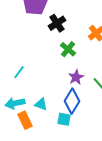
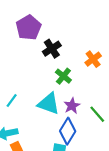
cyan triangle: (41, 104) -> (49, 104), moved, size x1.6

